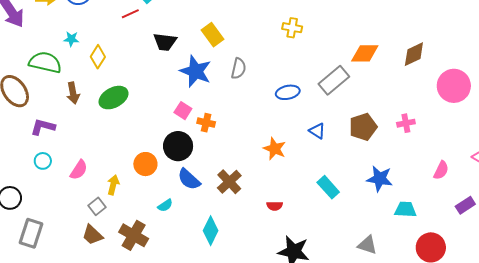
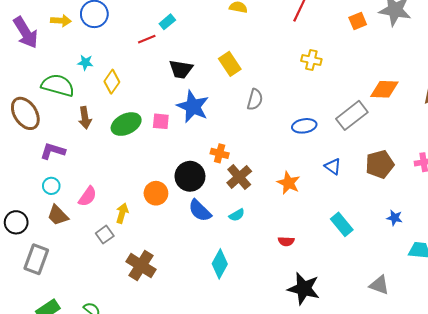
blue star: (196, 71) -> (193, 107), moved
pink square: (183, 111) -> (161, 121), moved, turned -30
blue star: (380, 179) -> (395, 218), size x0.6
brown cross: (229, 182) -> (239, 177), moved
cyan semicircle: (165, 205) -> (237, 215), moved
brown trapezoid: (92, 235) -> (58, 215), moved

